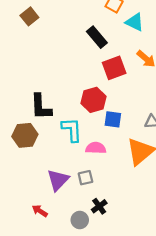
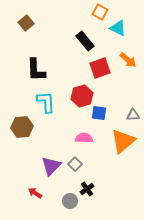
black L-shape: (41, 107) -> (36, 70), moved
cyan L-shape: (72, 130) -> (46, 102), moved
gray square: (85, 178) -> (75, 164), turned -32

